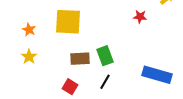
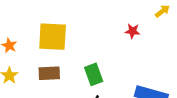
brown rectangle: (80, 59) -> (49, 73), moved

